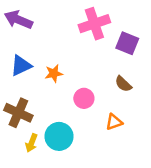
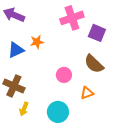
orange star: (54, 73) -> (37, 42), moved
brown semicircle: (123, 84) -> (94, 64), size x1.5
cyan circle: (59, 136) -> (58, 112), moved

